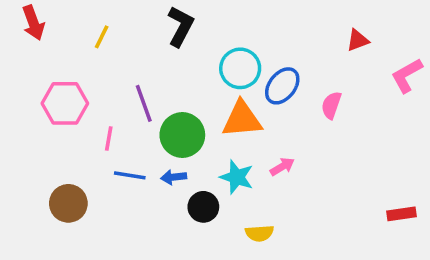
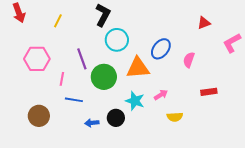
cyan circle: (240, 68) -> (117, 40), moved
blue arrow: (174, 177) -> (92, 123), moved
red rectangle: (401, 214) -> (209, 92), moved
yellow semicircle: (259, 233) -> (175, 117), moved

